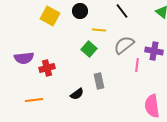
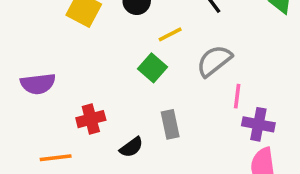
yellow line: (99, 30) -> (170, 34), turned -32
purple cross: (154, 51) -> (258, 124), moved
red cross: (47, 68) -> (91, 119), moved

